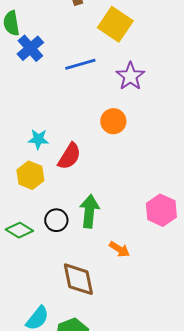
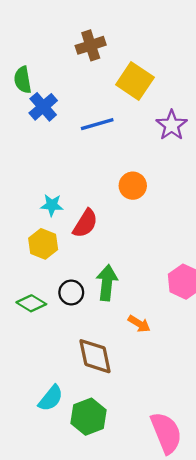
purple star: (130, 76) -> (172, 125), moved

